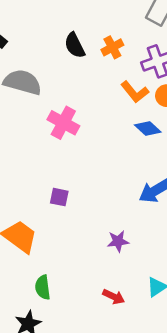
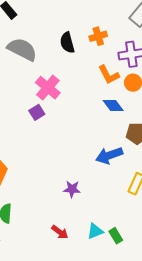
black semicircle: (75, 45) -> (67, 43), moved
purple square: (59, 197) -> (37, 112), moved, turned 35

